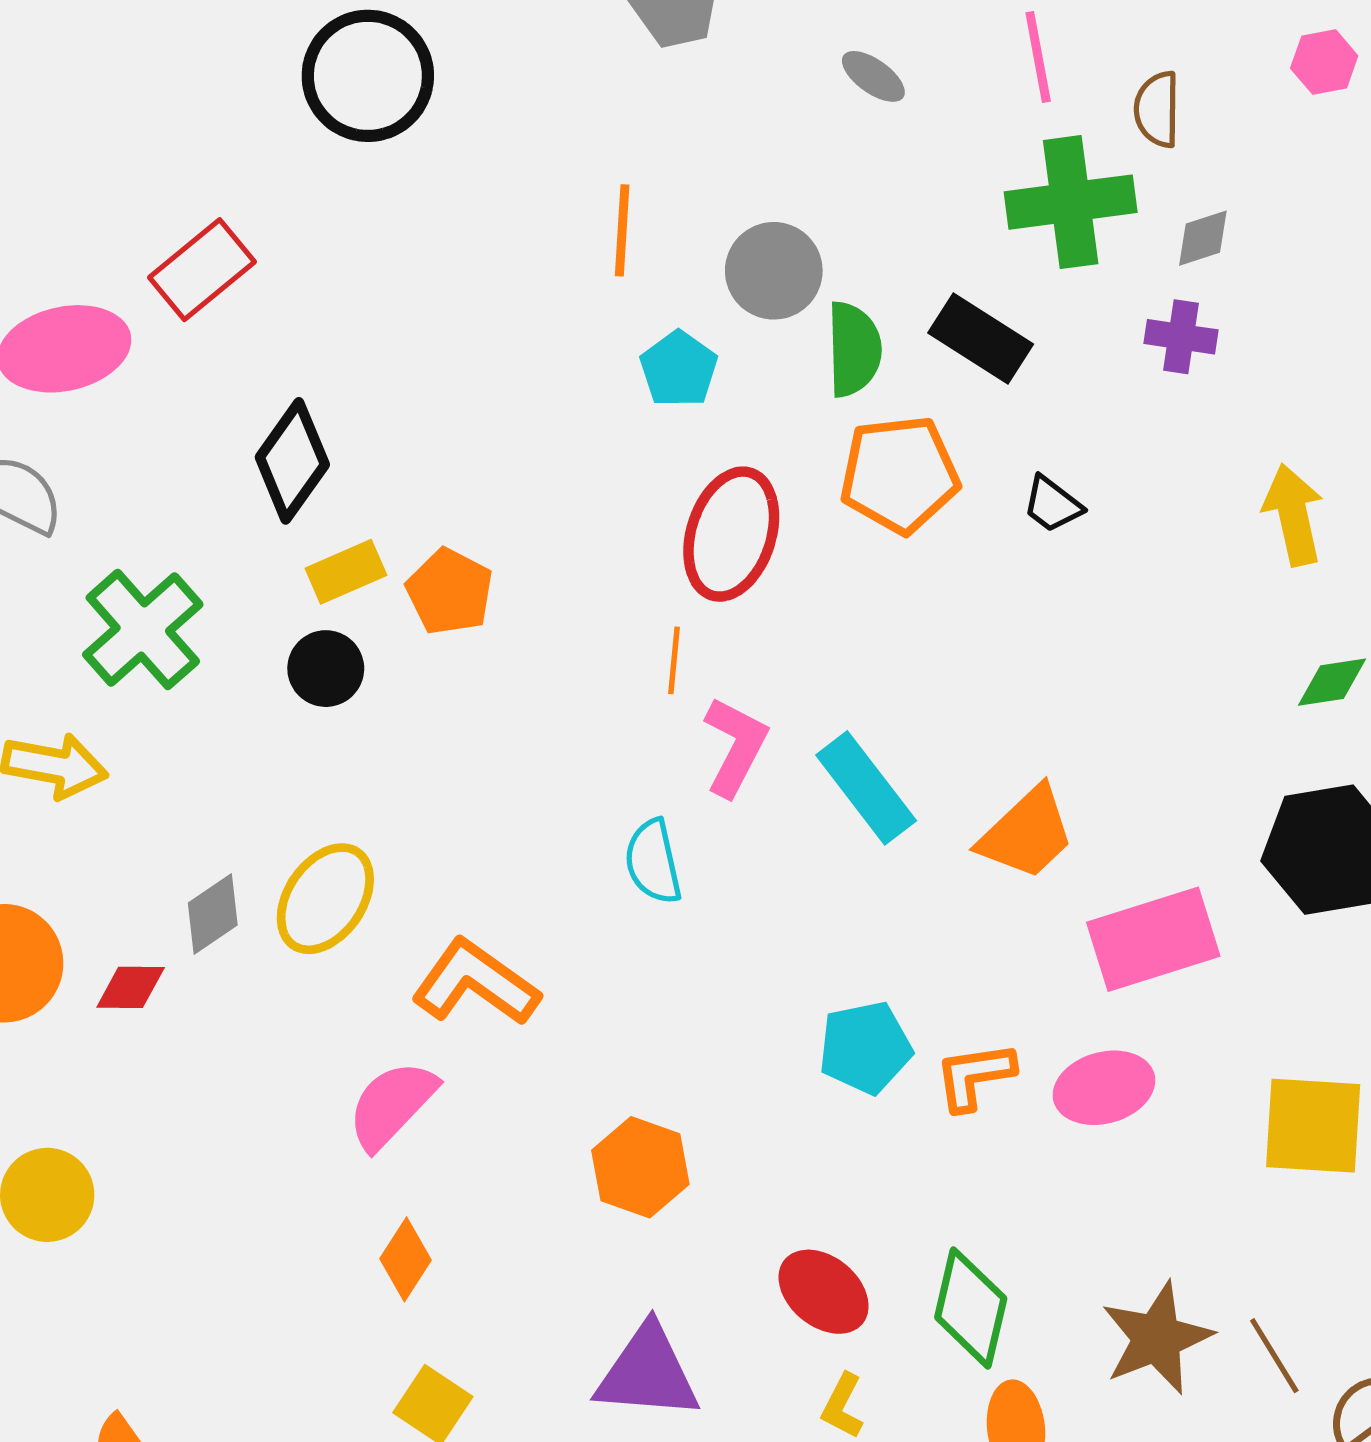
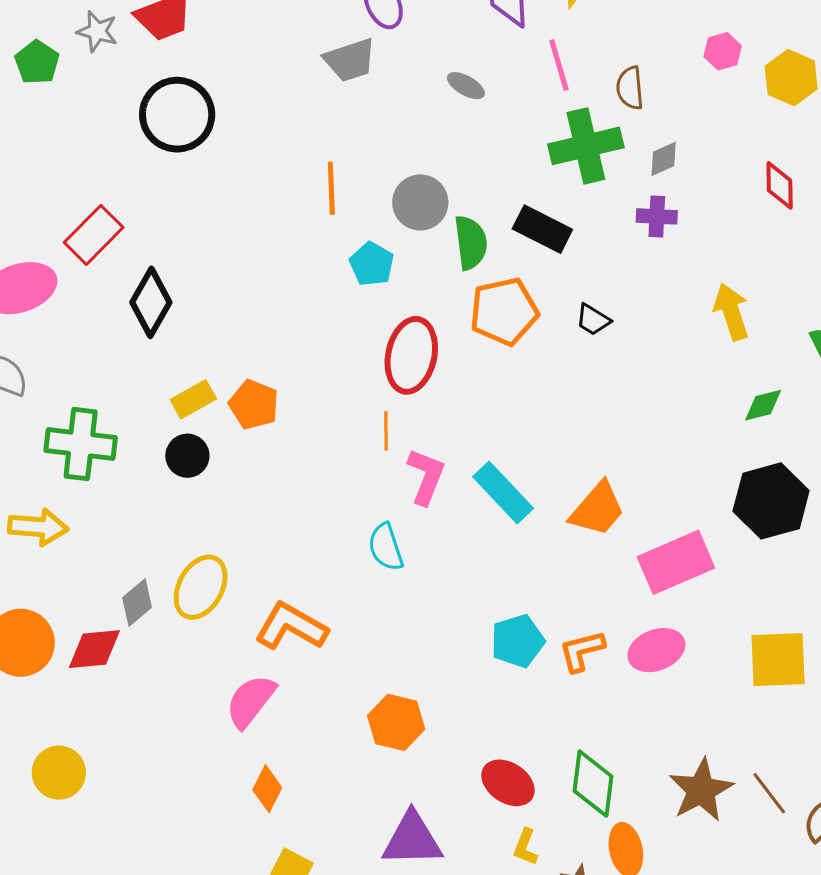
black diamond: (292, 461) -> (151, 302), moved
green cross: (143, 629) -> (81, 444), turned -36
red diamond: (131, 987) -> (94, 649), size x1.4

